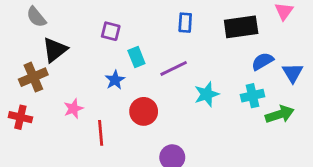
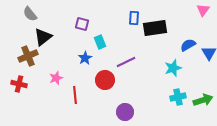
black rectangle: (241, 27) -> (155, 28), moved
purple line: (174, 68) -> (126, 62), moved
cyan star: (207, 94) -> (173, 68), moved
cyan cross: (252, 96) -> (178, 97), moved
green arrow: (280, 114) -> (203, 100), moved

